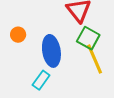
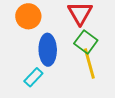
orange circle: (18, 35) -> (28, 16), moved, size x1.6

